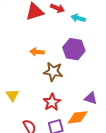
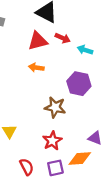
orange arrow: (37, 52) -> (36, 68), moved

